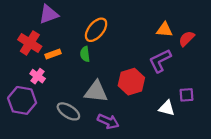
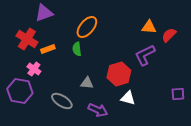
gray triangle: (96, 92) -> (87, 83), size x0.6
purple square: (187, 95) -> (178, 94), moved
white triangle: (167, 108) -> (128, 98), moved

